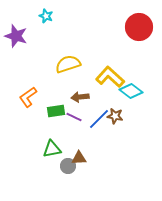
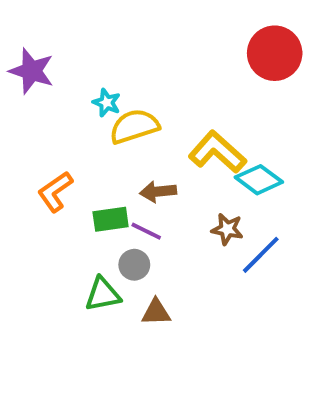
cyan star: (46, 16) -> (107, 103), moved
blue line: (99, 119) -> (261, 255), moved
gray circle: (68, 166) -> (134, 265), moved

